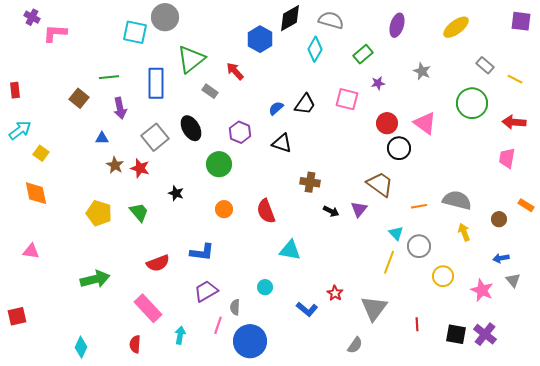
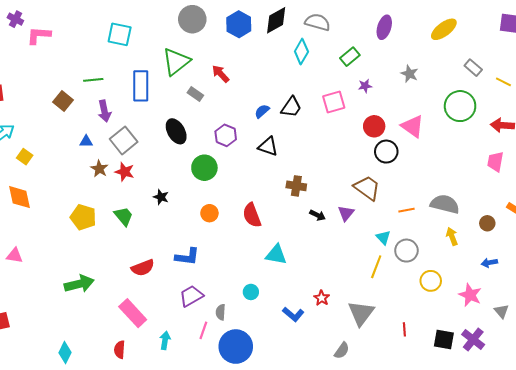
gray circle: (165, 17) -> (192, 19), moved
blue hexagon: (260, 39) -> (239, 24), moved
pink square: (347, 99) -> (334, 102), turned -30
gray square: (155, 137) -> (124, 140), moved
gray triangle: (513, 280) -> (501, 311), moved

